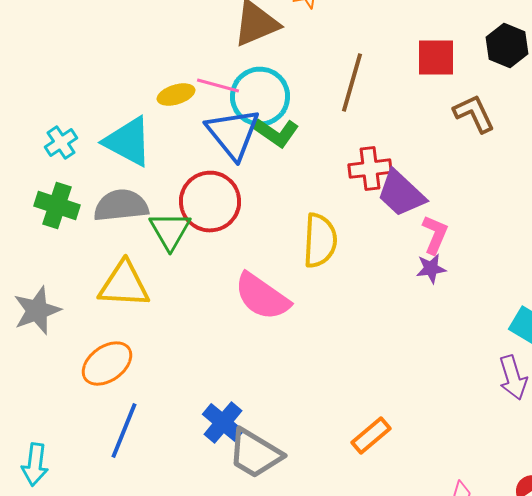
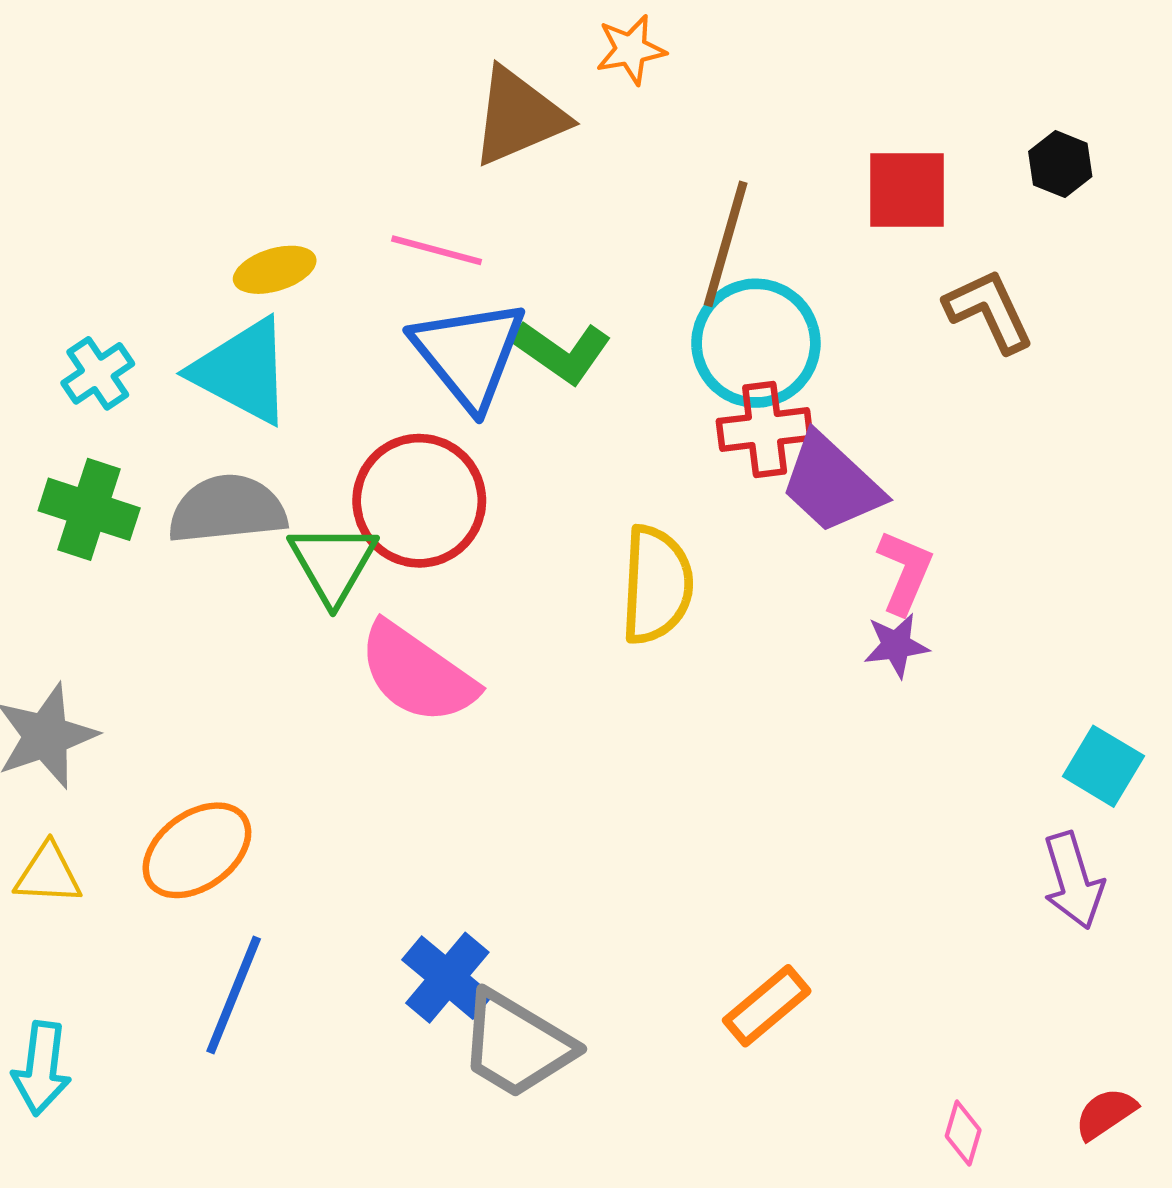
black hexagon: (507, 46) -> (1060, 164), size x0.7
yellow ellipse: (176, 95) -> (275, 270), moved
cyan circle: (260, 97) -> (756, 343), moved
yellow triangle: (124, 285) -> (48, 874), moved, size x0.6
pink semicircle: (262, 297) -> (417, 673), moved

